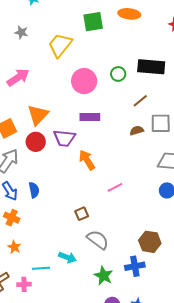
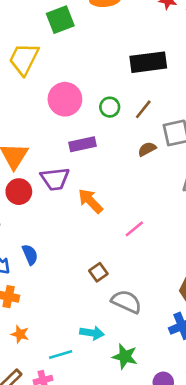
green circle: (118, 74) -> (110, 107), moved
green star: (104, 276) -> (125, 357), moved

